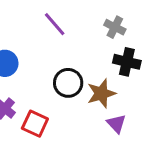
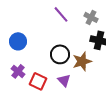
purple line: (55, 24) -> (61, 14), moved
purple triangle: (116, 124) -> (64, 80), moved

